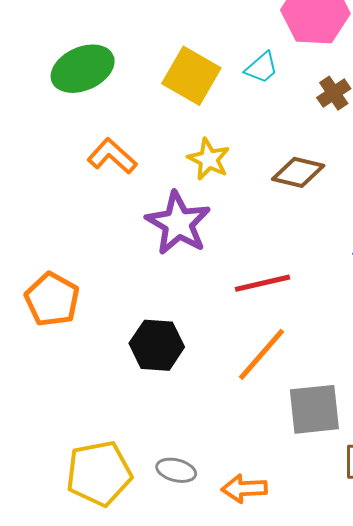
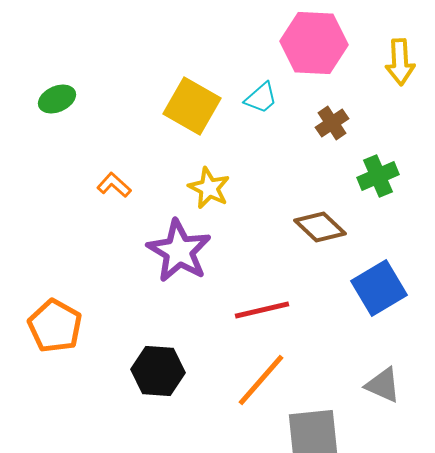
green ellipse: (83, 69) -> (57, 99), moved, size x0.6
orange L-shape: (112, 156) -> (114, 185), size x0.7
brown diamond: (298, 172) -> (320, 227), moved, turned 30

